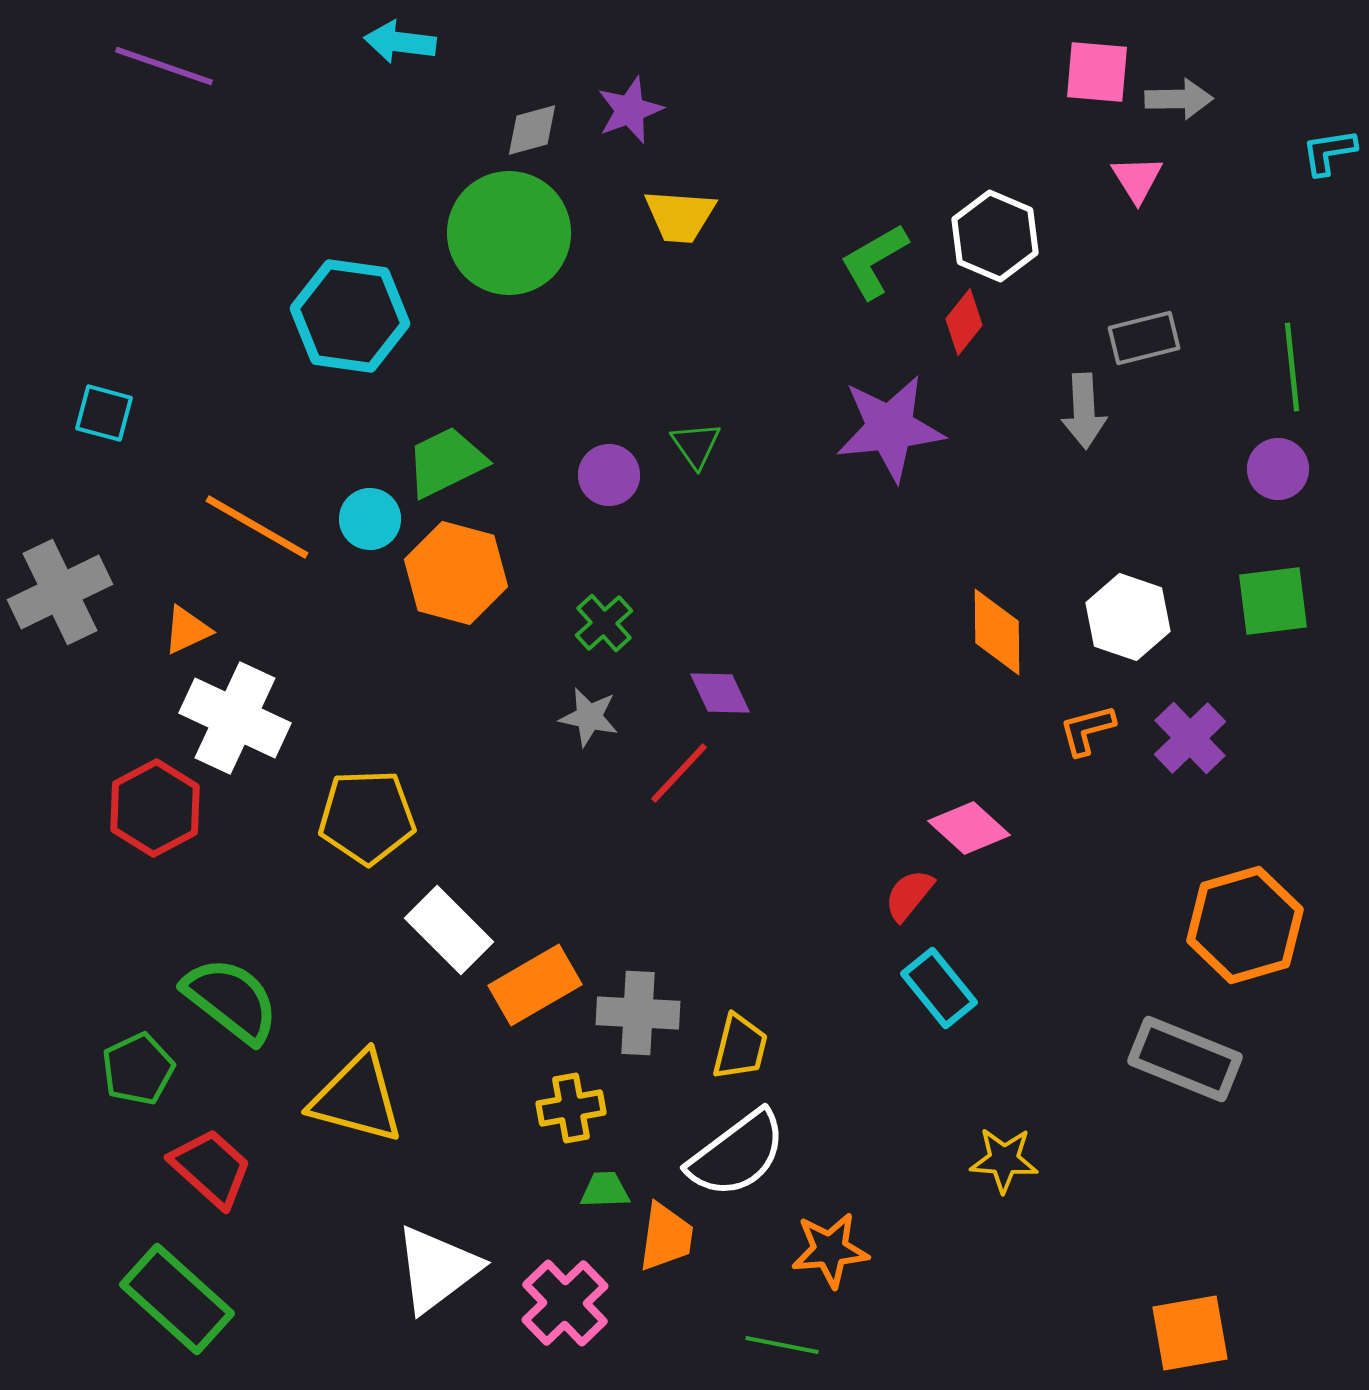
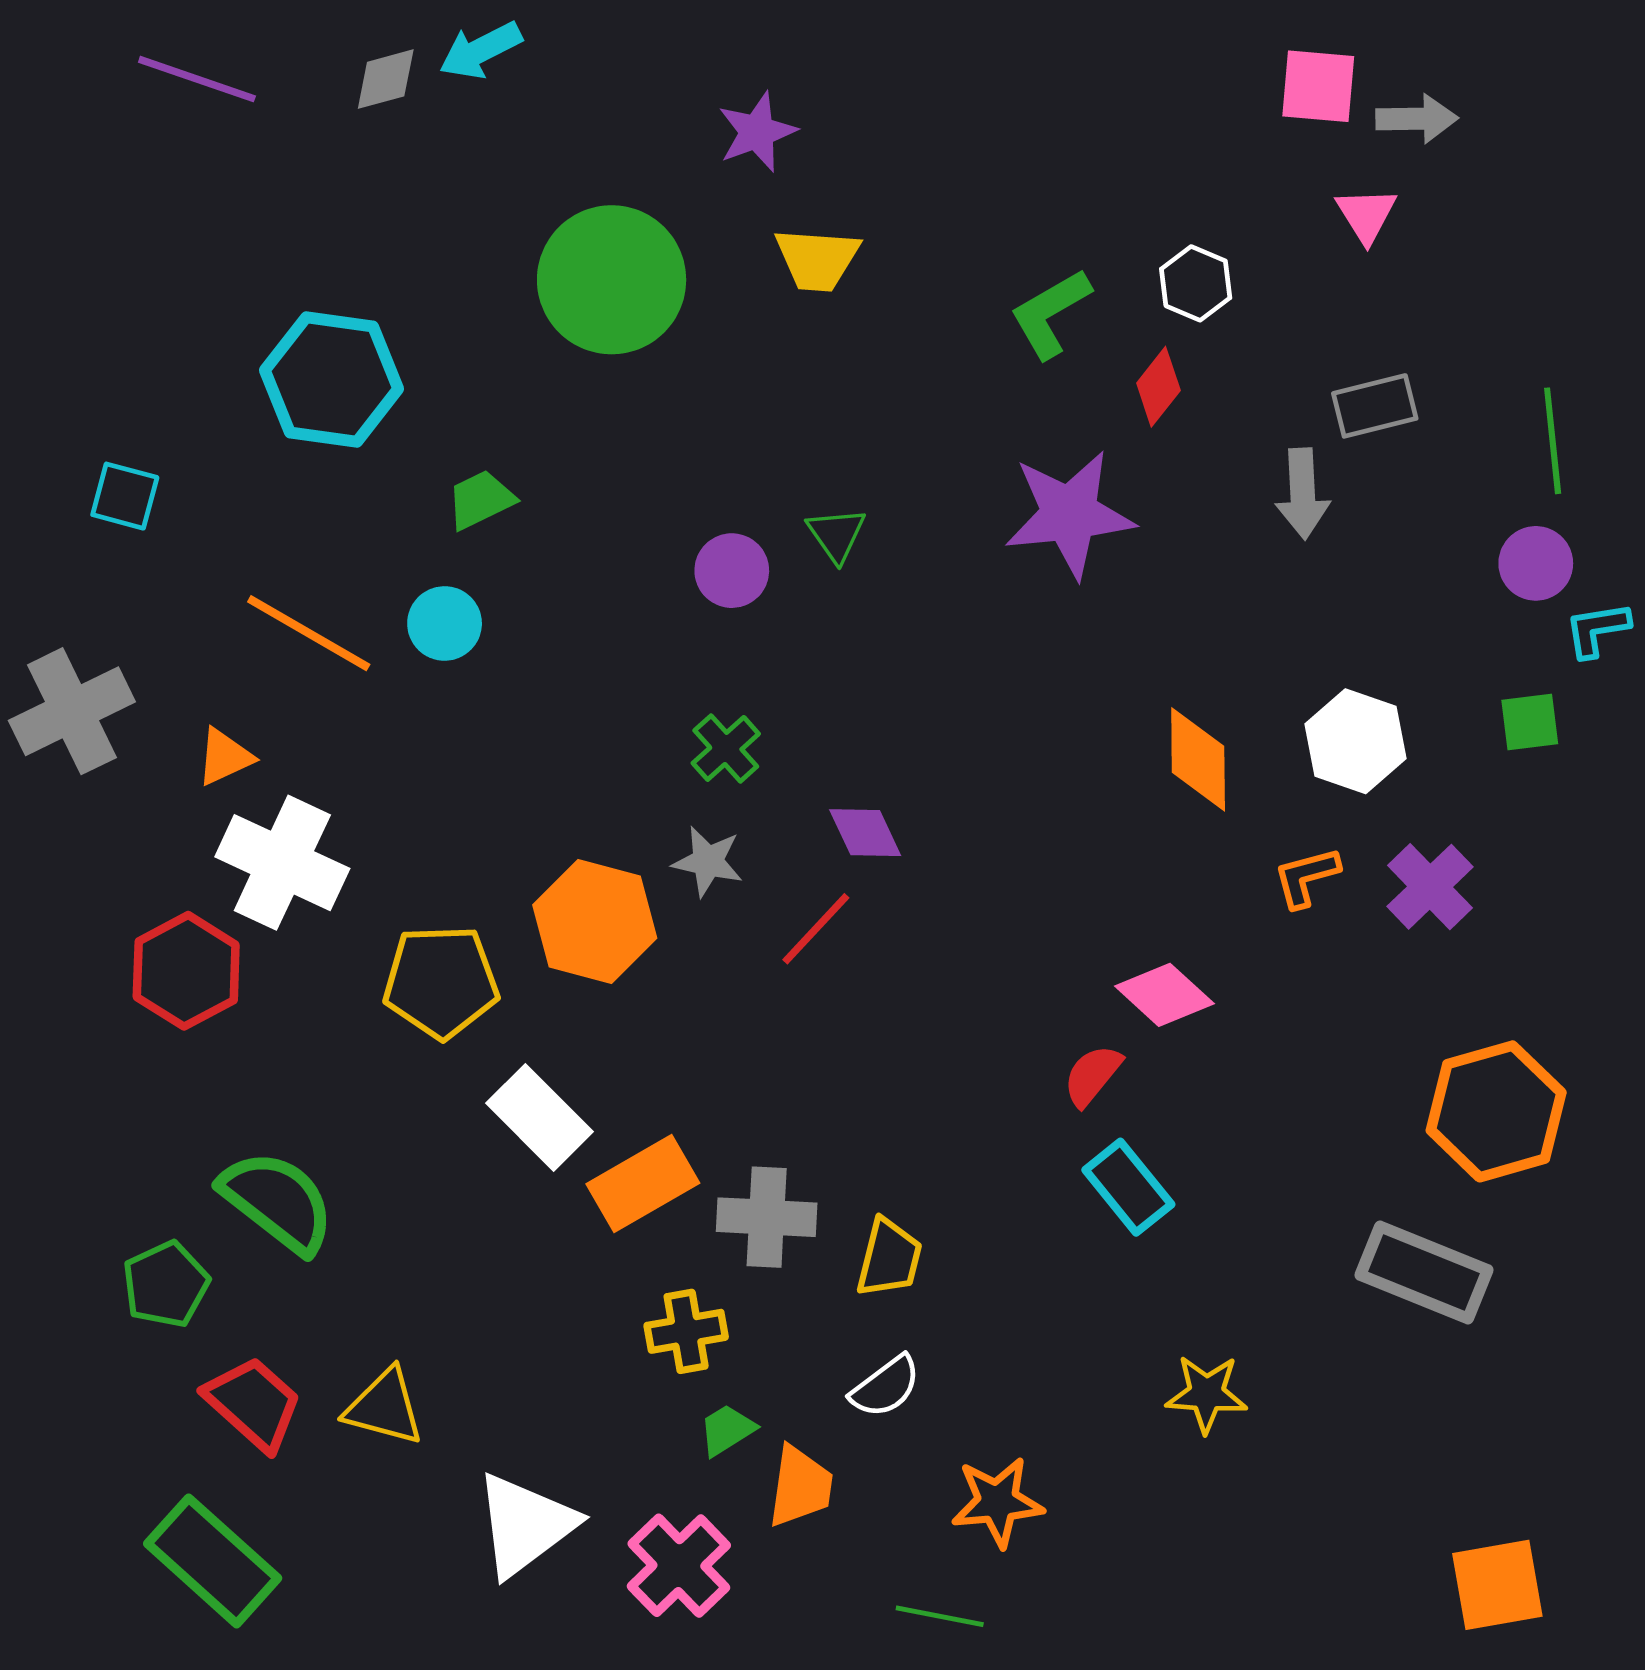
cyan arrow: (400, 42) -> (481, 50), turned -34
gray diamond: (532, 130) -> (386, 79), moved
cyan L-shape: (1329, 152) -> (1597, 629), moved
white hexagon: (995, 236) -> (1196, 283), size x0.7
cyan hexagon: (350, 316) -> (332, 380), moved
green trapezoid: (446, 462) -> (481, 500), moved, size x0.7
orange hexagon: (456, 573) -> (595, 922), moved
green square: (1273, 601) -> (1530, 722), size x0.7
yellow triangle: (357, 1098) -> (384, 1407), moved, size x0.7
white semicircle: (737, 1154) -> (886, 1387), size x0.6
green trapezoid: (605, 1190) -> (727, 1430), turned -30
orange square: (1190, 1333) -> (1497, 1585), moved

